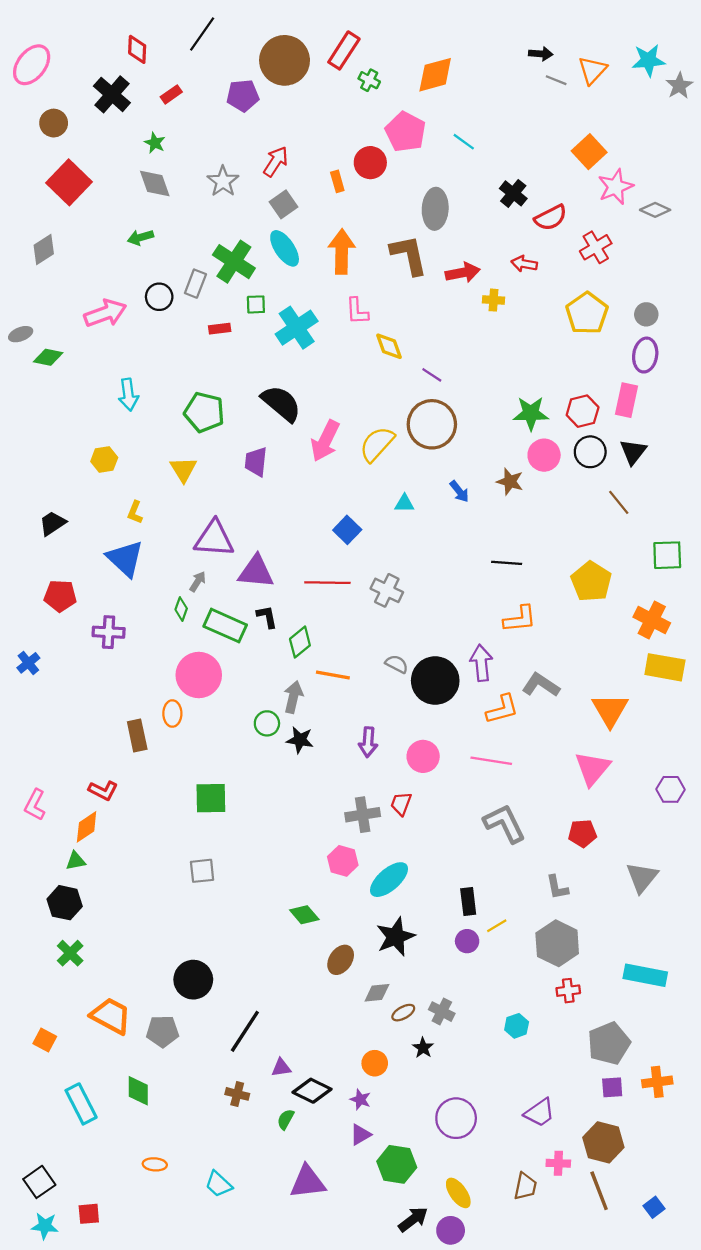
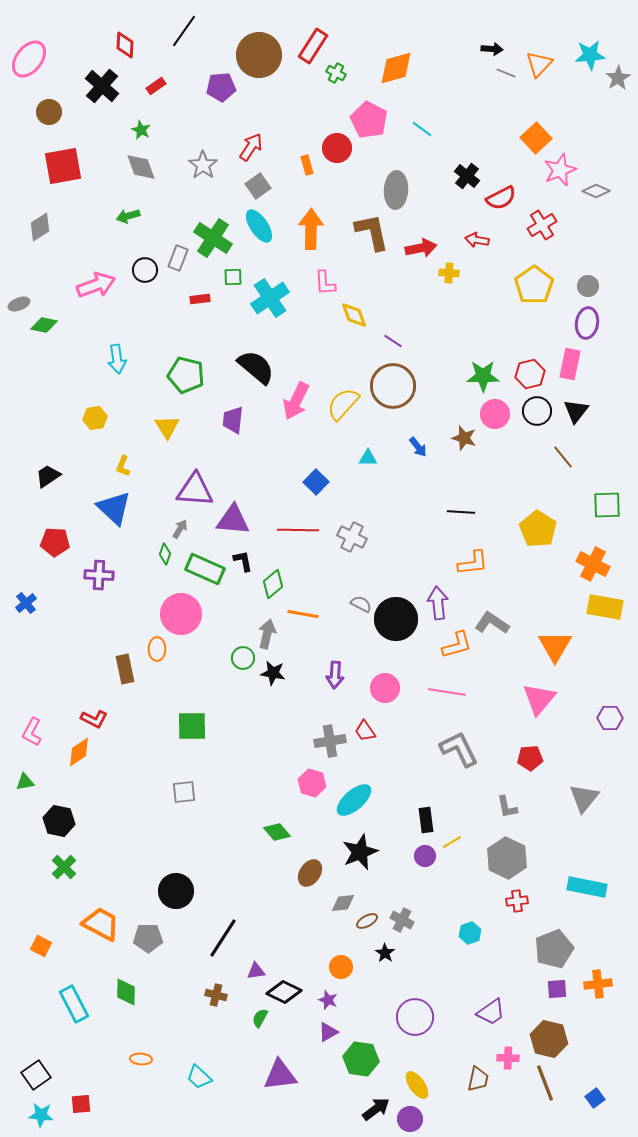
red square: (69, 182) -> (63, 166), turned 36
red trapezoid: (401, 804) -> (365, 731), turned -55
green triangle: (76, 861) -> (25, 782), moved

